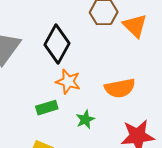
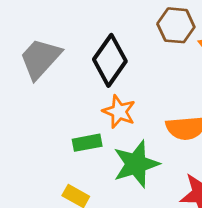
green star: (85, 119) -> (136, 164), size x1.8

